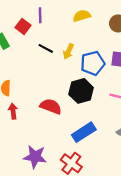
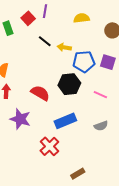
yellow arrow: (68, 51) -> (64, 47), turned 64
purple star: (35, 157) -> (20, 119), moved

